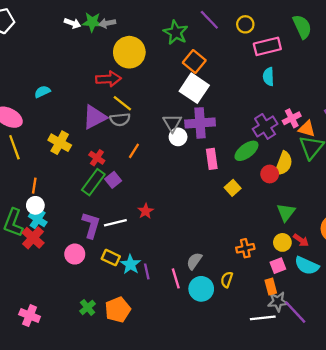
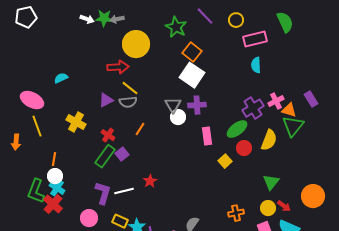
purple triangle: (95, 117) -> (106, 100), size x0.7
purple cross: (200, 123) -> (197, 105), size x0.7
red circle: (270, 174) -> (244, 148), moved

